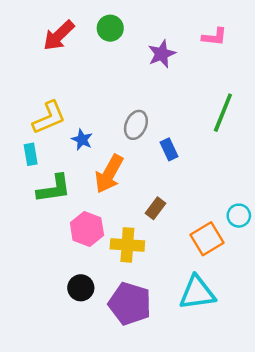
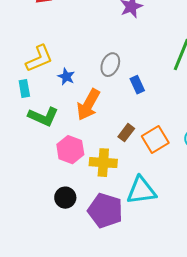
green L-shape: (54, 189) -> (43, 117), turned 32
orange square: (207, 239) -> (155, 140), moved
cyan triangle: (197, 293) -> (141, 191), moved

